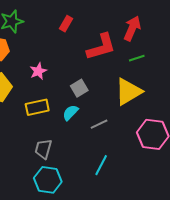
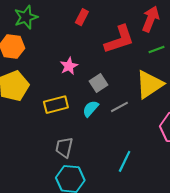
pink star: (38, 71) -> (69, 66), moved
gray line: (99, 124) -> (119, 107), moved

